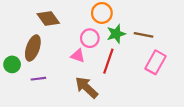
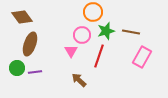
brown diamond: (48, 18) -> (22, 17), moved
pink triangle: (78, 56) -> (71, 51), turned 40
green circle: (12, 64) -> (17, 68), moved
brown arrow: (87, 87) -> (79, 80), size x0.7

